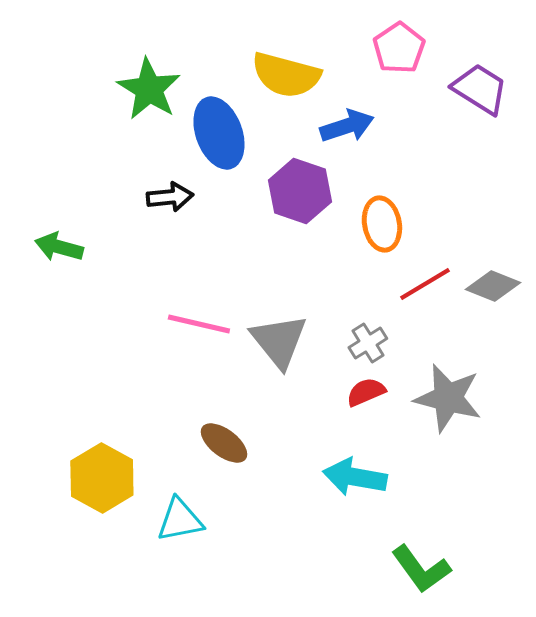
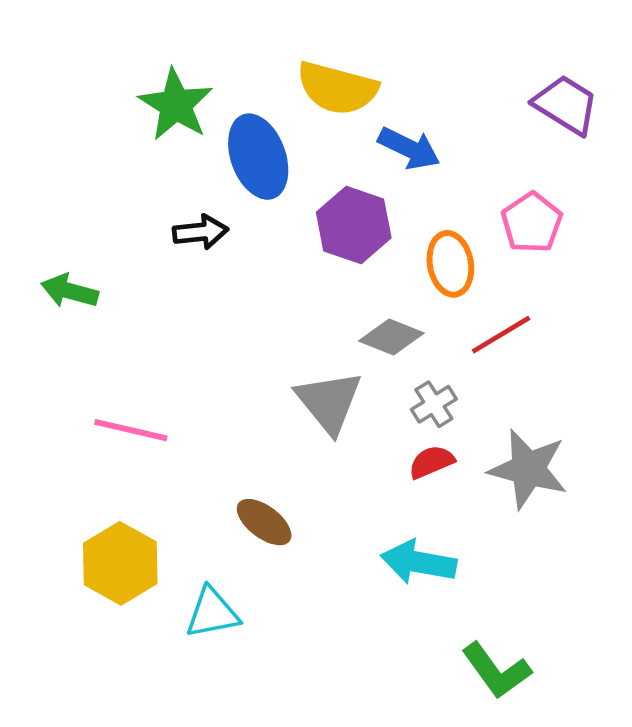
pink pentagon: (399, 48) -> (532, 223), moved
blue arrow: (347, 126) -> (409, 148), turned 44
gray diamond: (493, 286) -> (391, 337), moved
pink line: (199, 324) -> (131, 430), moved

